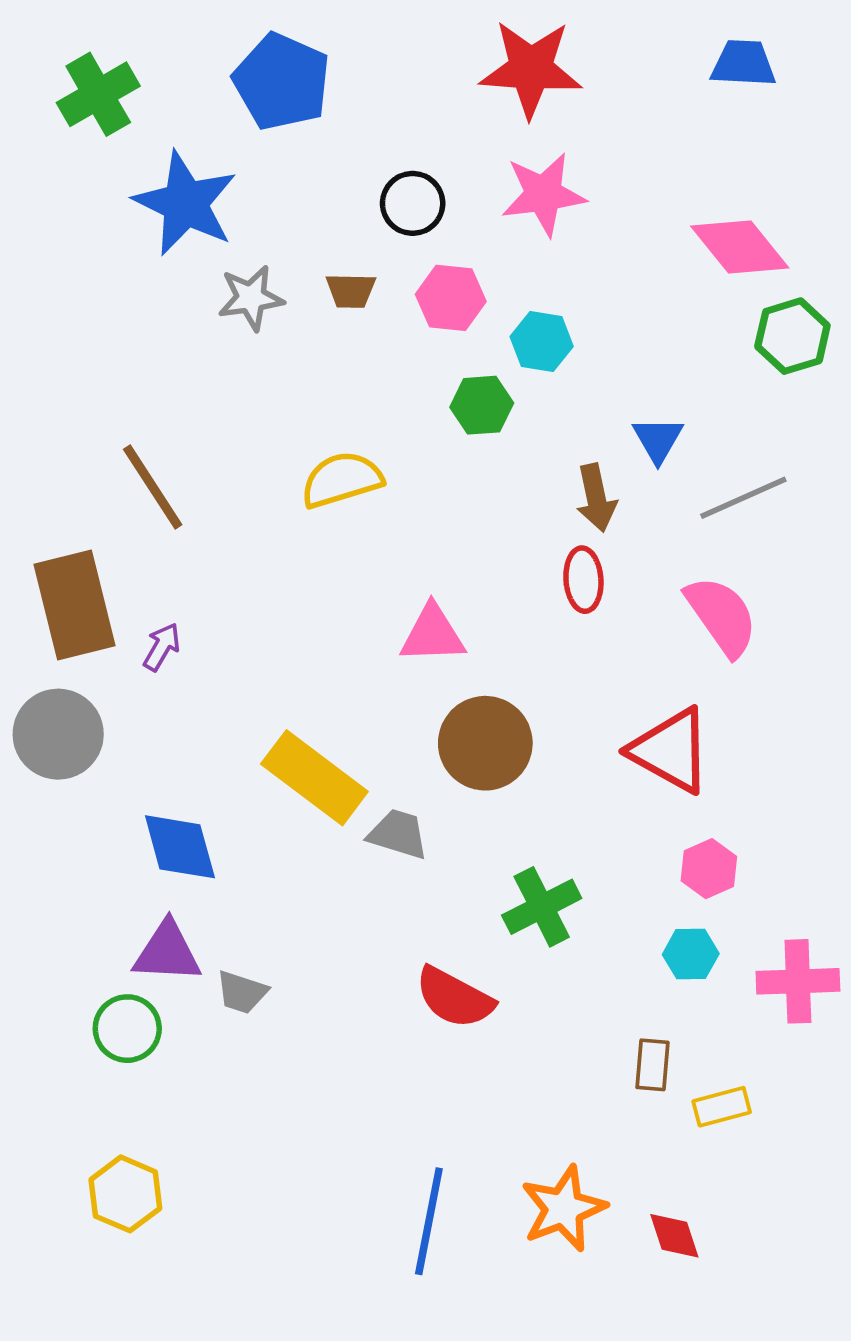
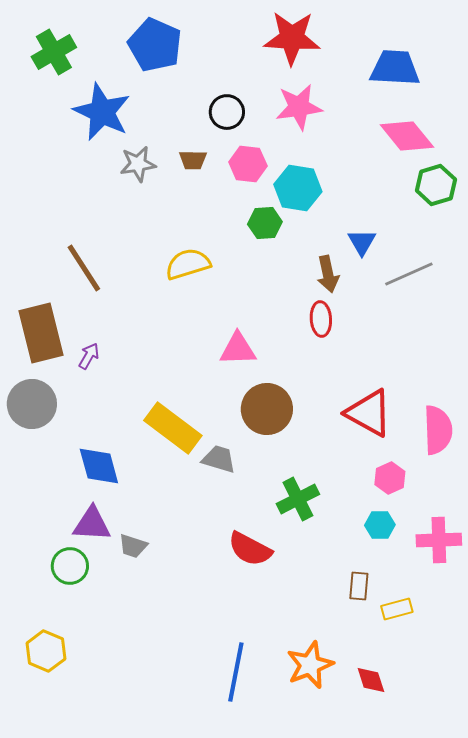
blue trapezoid: (743, 63) -> (395, 68), moved, size x1.4
cyan hexagon: (542, 342) -> (298, 188), size x1.4
pink semicircle: (722, 616) -> (438, 430), moved, turned 33
yellow hexagon: (125, 1194) -> (46, 651), moved

